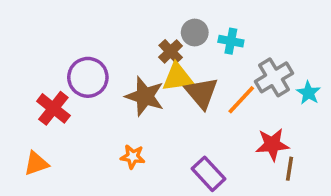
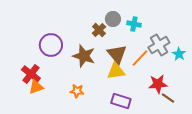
yellow triangle: (177, 77) -> (116, 71), moved
red cross: (53, 108) -> (31, 74), moved
orange triangle: (36, 163) -> (36, 87), moved
brown line: (290, 169) -> (168, 98), turned -64
purple rectangle: (209, 174) -> (121, 101), turned -30

